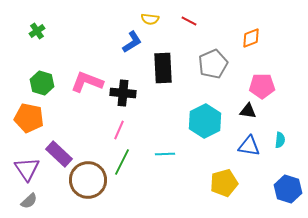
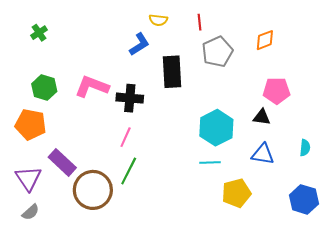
red line: (189, 21) -> (199, 22), turned 56
gray pentagon: (213, 64) -> (217, 52), moved
cyan semicircle: (280, 140) -> (305, 148), moved
cyan line: (165, 154) -> (210, 162), moved

